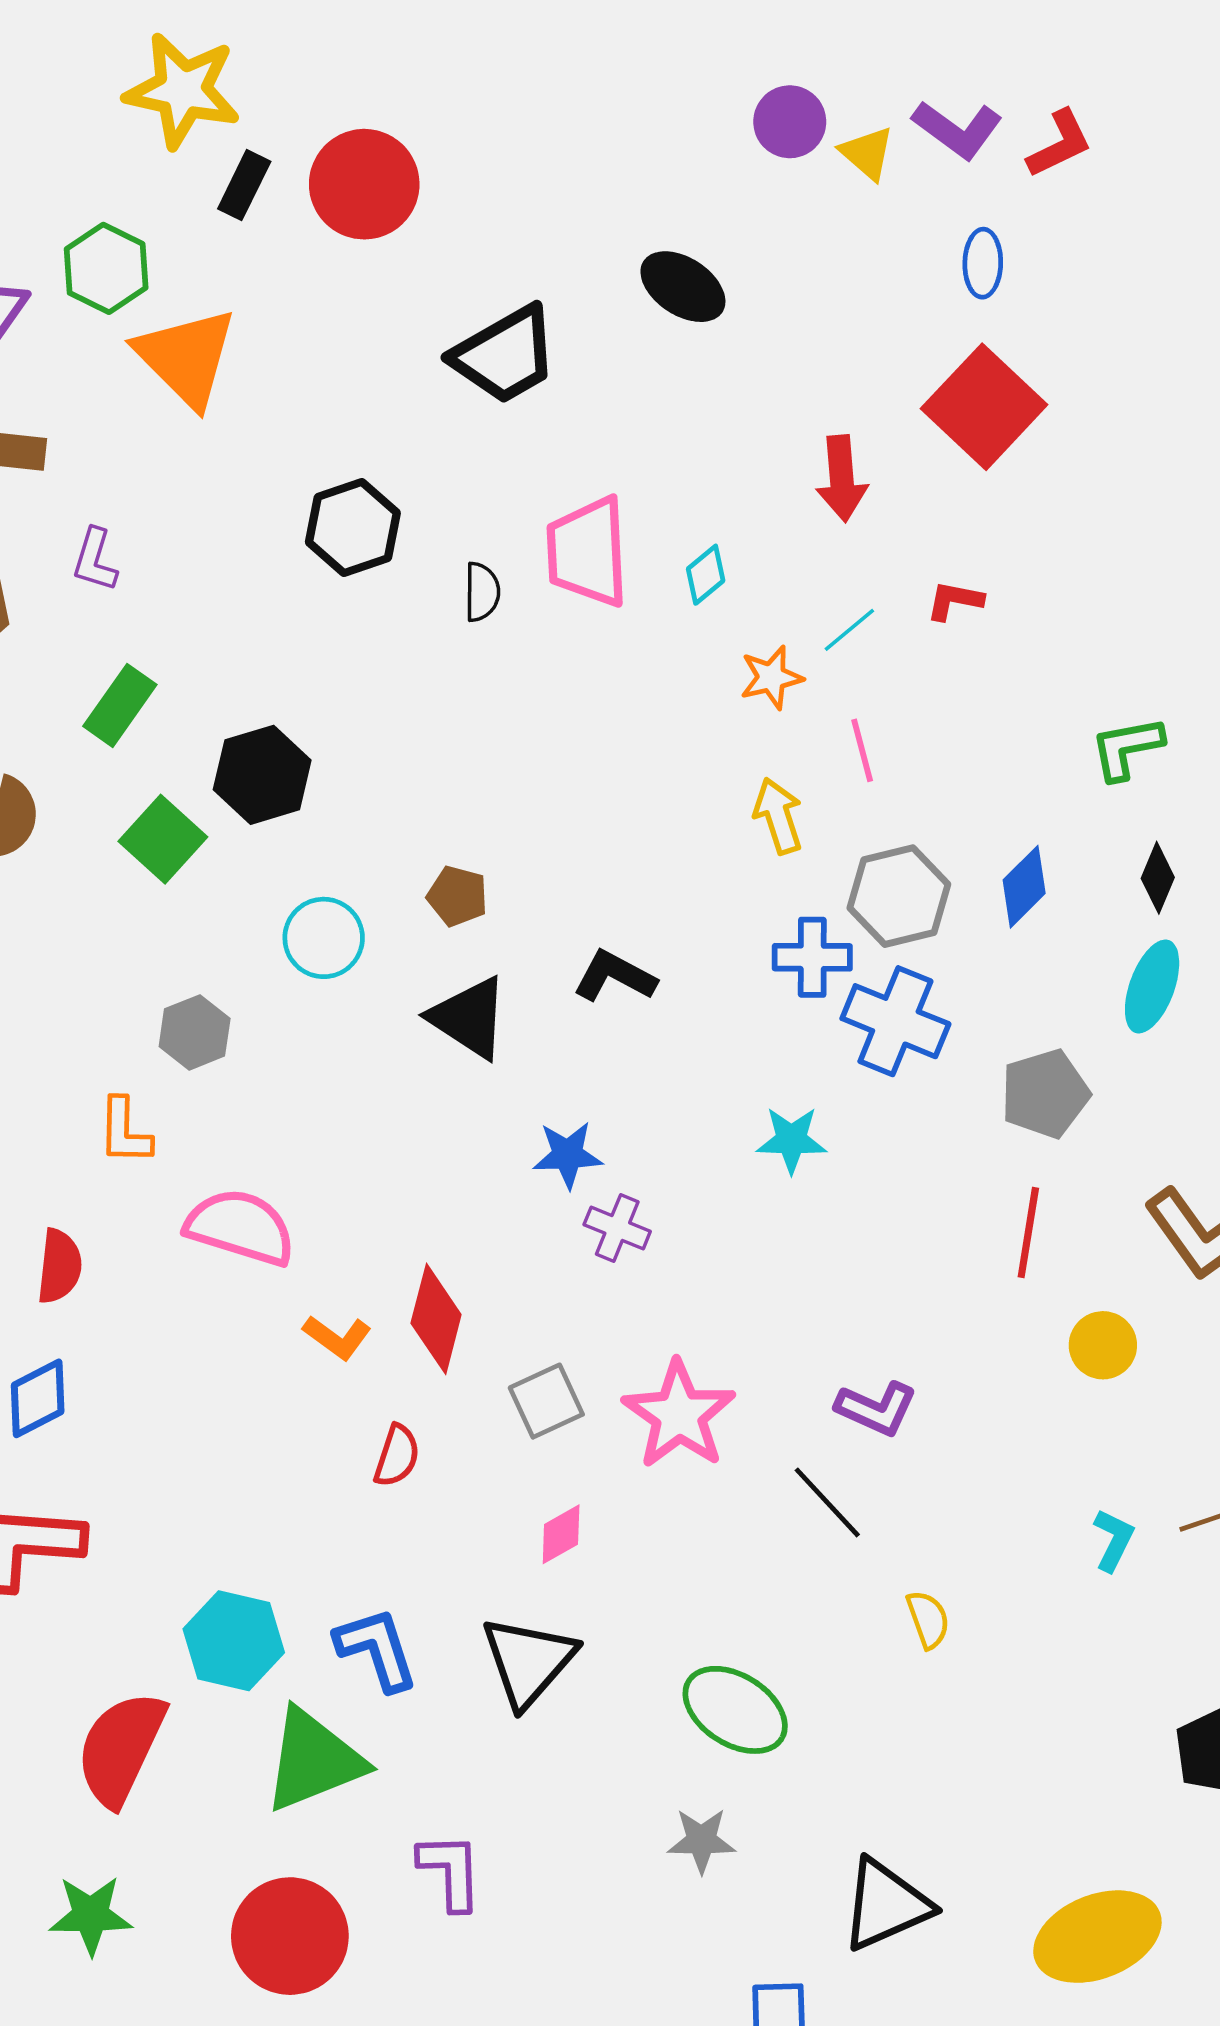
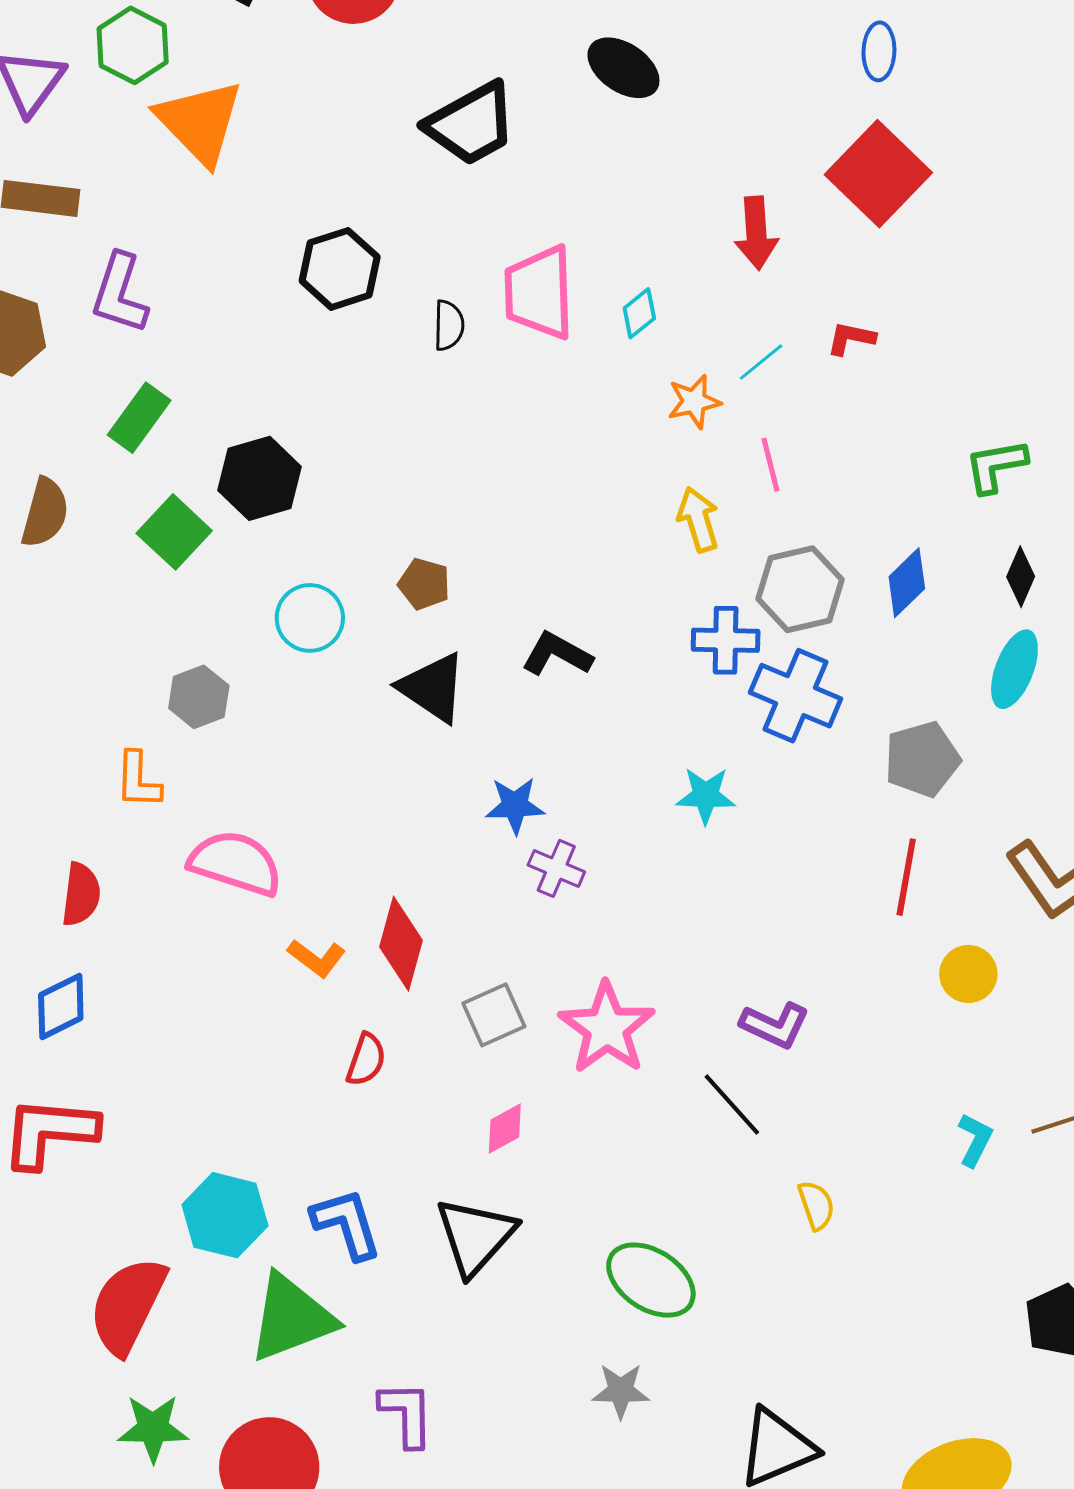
purple L-shape: (95, 560) -> (120, 293), size x1.5
green star: (91, 1915) -> (153, 1428), moved

